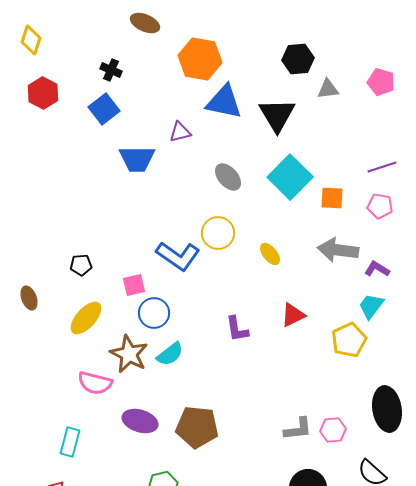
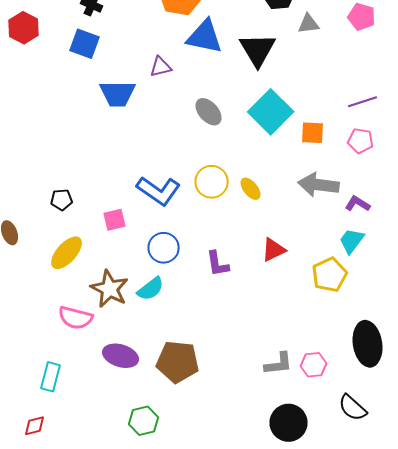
blue square: (104, 109) -> (85, 44), turned -32
yellow circle: (218, 233) -> (212, 182), moved
blue circle: (154, 313) -> (164, 248), moved

